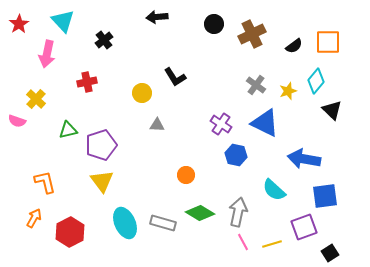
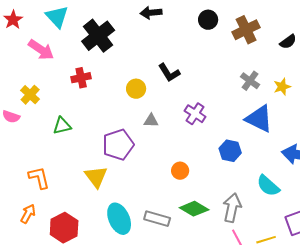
black cross: (104, 40) -> (98, 36), size x1.8
pink arrow: (47, 54) -> (41, 50), turned -68
purple cross: (221, 124) -> (195, 114), moved
purple pentagon: (101, 145) -> (118, 145), moved

